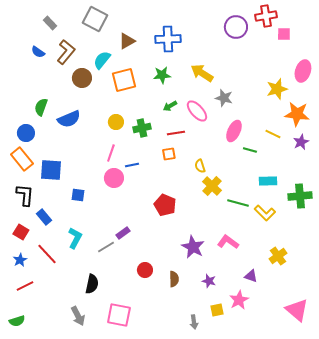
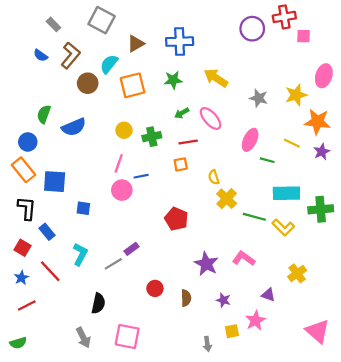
gray star: (224, 98) -> (259, 98), moved
cyan rectangle: (268, 181) -> (286, 193), size x1.4

